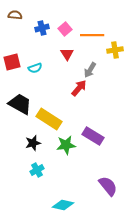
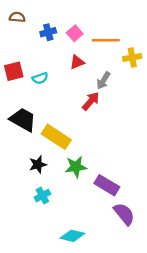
red triangle: (67, 54) -> (77, 62), turned 40
purple rectangle: (93, 136) -> (107, 185), moved

